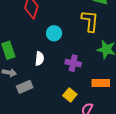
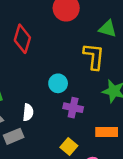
cyan circle: (54, 33) -> (58, 83), moved
white semicircle: (40, 59) -> (28, 112), moved

